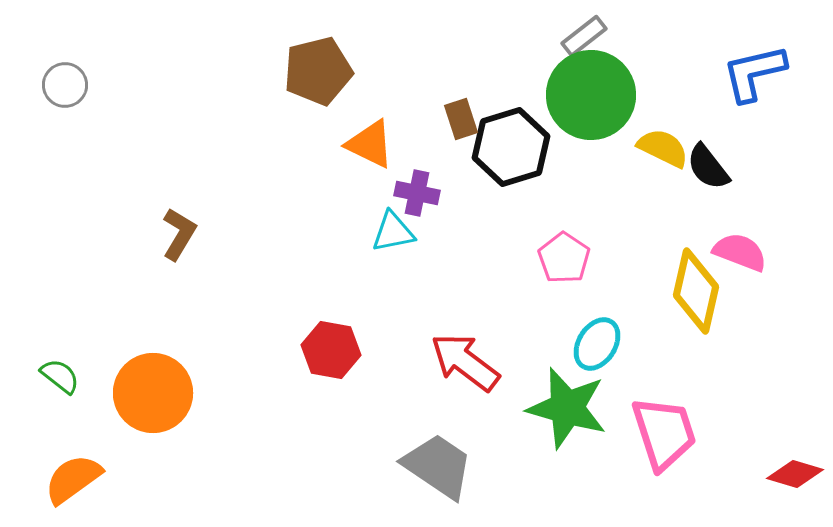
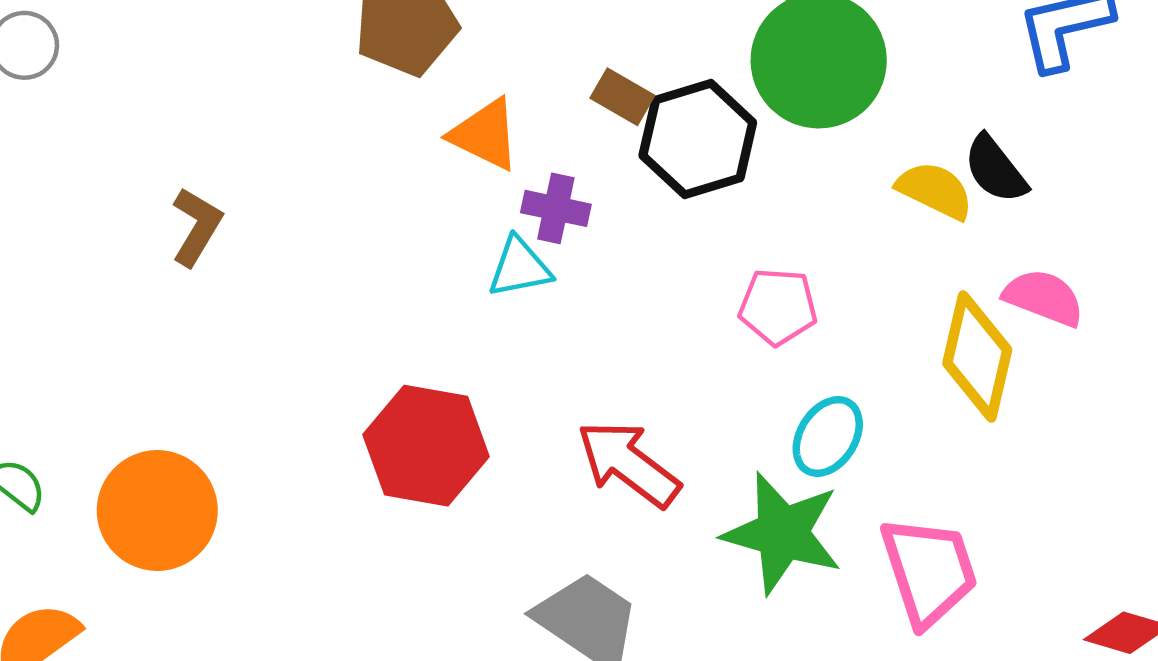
brown rectangle: (461, 119) -> (622, 97), turned -42
yellow semicircle: (663, 148) -> (935, 190), moved
brown L-shape: (179, 234) -> (196, 227), moved
pink pentagon: (564, 258) -> (778, 307), turned -30
red hexagon: (331, 350) -> (426, 446), size x1.4

